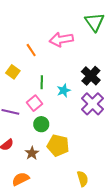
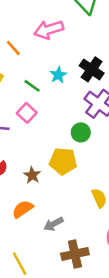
green line: (42, 82) -> (32, 86), turned -48
cyan star: (64, 90) -> (58, 75), moved
green circle: (41, 124) -> (81, 132), moved

